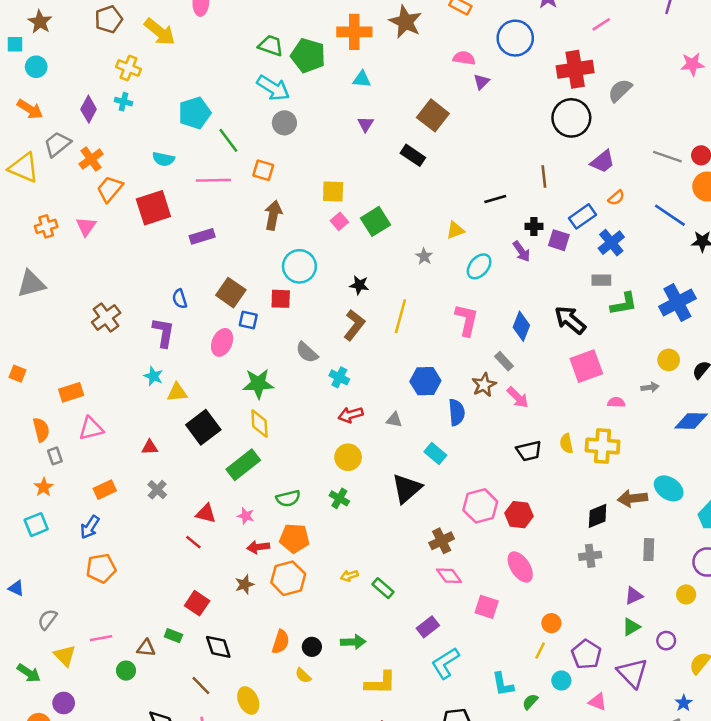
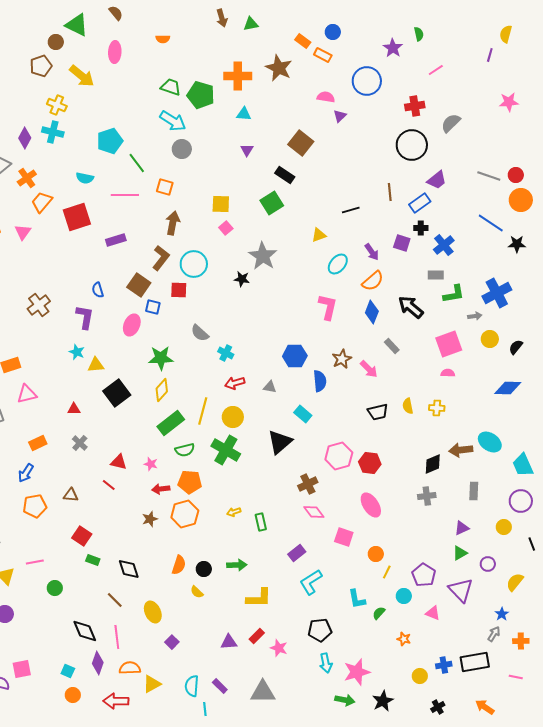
red cross: (575, 69) -> (415, 106), size x0.7
cyan cross: (124, 102) -> (53, 132), size x1.5
orange semicircle: (616, 198) -> (373, 281), moved, size x1.6
blue rectangle: (583, 216) -> (420, 203), moved
green square: (375, 221) -> (272, 203), moved
black cross: (534, 226) -> (421, 228), moved
gray star: (424, 256) -> (263, 256), moved, size x2.0
yellow line: (400, 316) -> (203, 411), moved
brown L-shape: (354, 325) -> (161, 258), moved
gray rectangle: (504, 361) -> (392, 346), moved
pink square: (586, 366) -> (449, 344), moved
gray arrow: (650, 387) -> (475, 316), moved
yellow diamond: (259, 424) -> (162, 390), turned 45
yellow cross: (603, 446) -> (437, 408), size x0.6
green rectangle: (243, 465) -> (171, 423), moved
green cross: (339, 498) -> (226, 450), size x1.8
green rectangle: (383, 588) -> (261, 522), turned 36
red square: (197, 603) -> (82, 536), moved
orange circle: (551, 623) -> (376, 554), moved
brown triangle: (146, 648) -> (71, 495), moved

